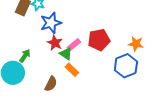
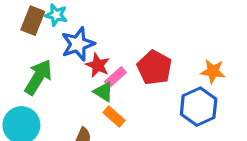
red pentagon: (99, 40) -> (154, 68), turned -30
red star: (55, 43) -> (98, 65), moved
green arrow: (25, 56) -> (38, 77), moved, size x1.6

